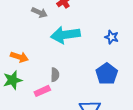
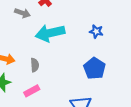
gray semicircle: (55, 75) -> (35, 65), moved

